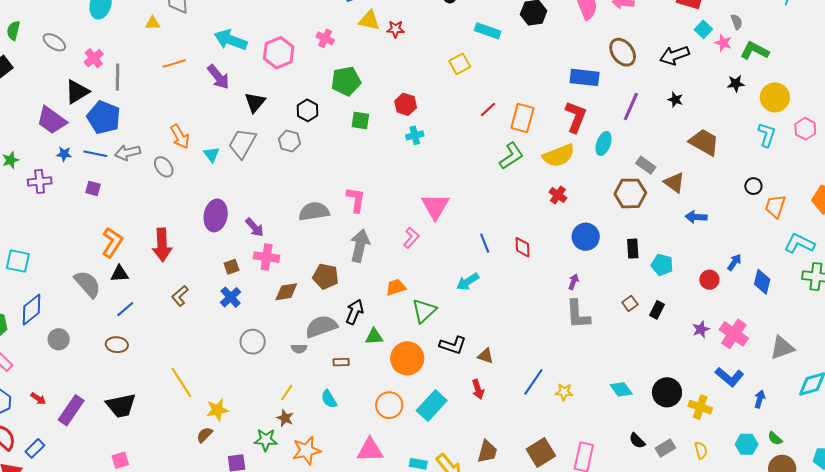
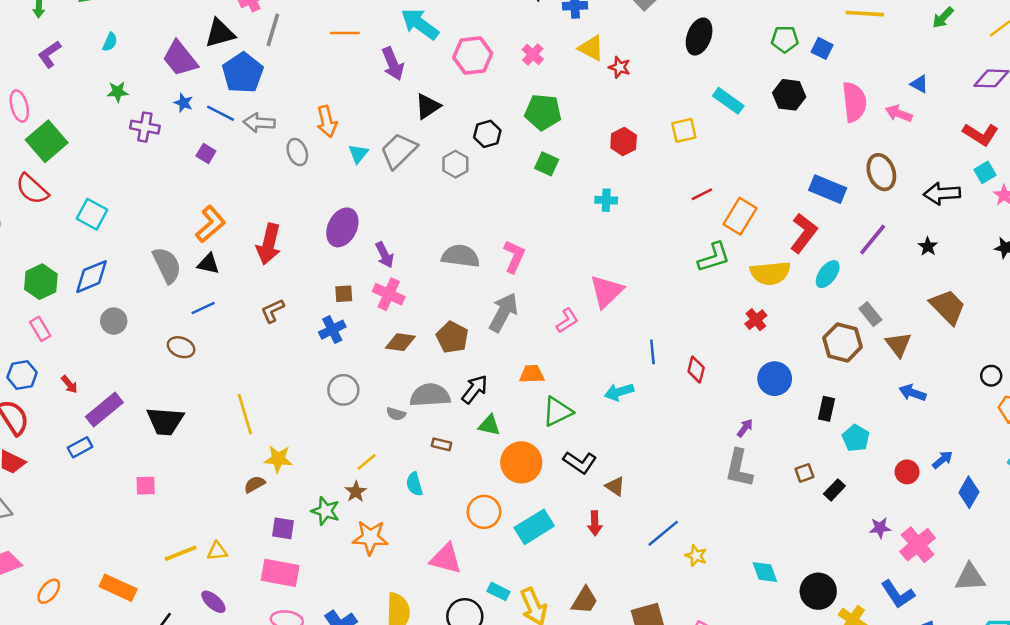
red hexagon: (406, 104) -> (624, 142), moved
blue rectangle: (35, 448) -> (80, 447), moved

